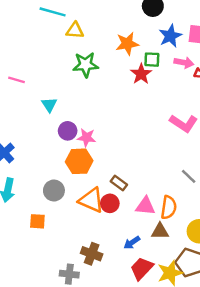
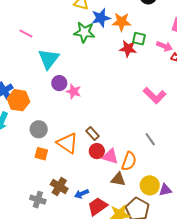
blue star: (170, 36) -> (101, 18), moved
red star: (141, 74) -> (128, 49), turned 30
cyan triangle: (49, 105) -> (49, 59), size x1.6
orange hexagon: (79, 161) -> (18, 100), moved
red circle: (110, 203) -> (97, 151), moved
orange square: (37, 221) -> (41, 154), moved
blue arrow: (132, 243) -> (82, 194), moved

